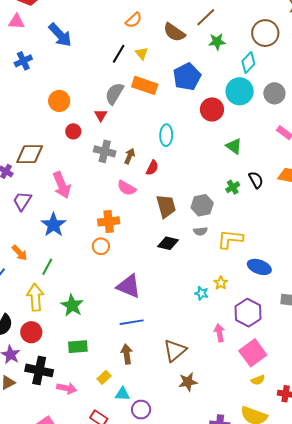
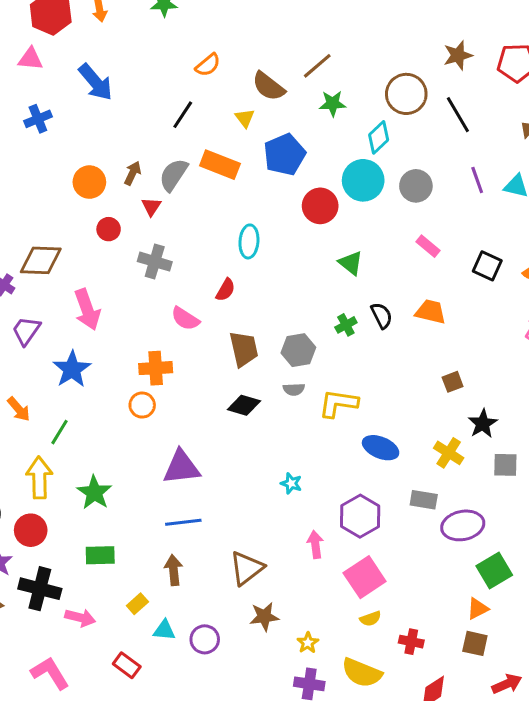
yellow triangle: (142, 53) -> (245, 118), moved
brown arrow: (130, 156) -> (133, 173), moved
yellow star: (221, 283) -> (308, 643), moved
purple triangle: (129, 286) -> (181, 467), turned -32
purple circle: (141, 410) -> (205, 639), moved

